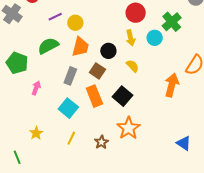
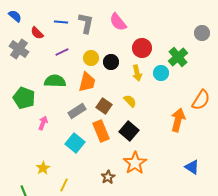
yellow circle: (75, 23) -> (91, 58), moved
green semicircle: (48, 46) -> (55, 81), turned 30
black circle: (108, 51) -> (111, 62), moved
yellow semicircle: (133, 66) -> (130, 101), moved
gray rectangle: (70, 76) -> (77, 111), turned 36
yellow line: (71, 138) -> (64, 185), moved
blue triangle: (184, 143) -> (192, 167), moved

